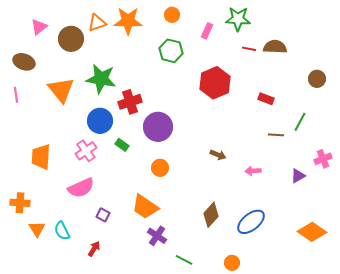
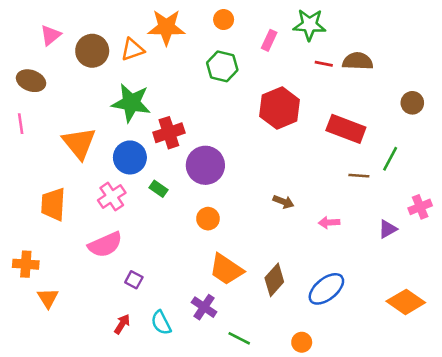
orange triangle: (97, 23) -> (133, 49), moved
orange triangle: (61, 90) -> (79, 143), moved
red rectangle: (266, 99) -> (346, 129), size x1.8
orange trapezoid: (145, 207) -> (226, 269), moved
cyan semicircle: (62, 231) -> (161, 323), moved

